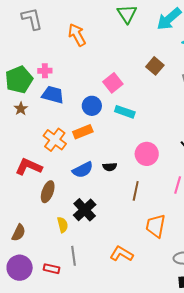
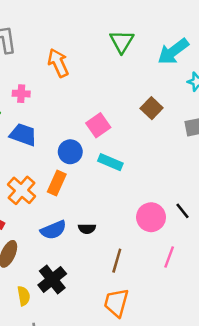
pink cross: (45, 71) -> (21, 94), moved
orange rectangle: (83, 132) -> (57, 183), turned -48
pink circle: (147, 154) -> (151, 217), moved
orange trapezoid: (156, 226) -> (116, 303), moved

